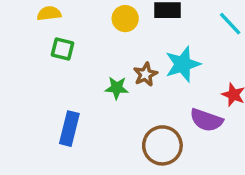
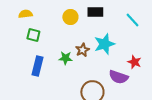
blue rectangle: (69, 129) -> (37, 66), moved

